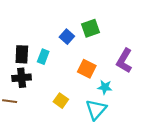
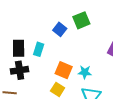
orange square: (87, 69) -> (64, 70), moved
cyan star: (105, 87) -> (85, 72), moved

